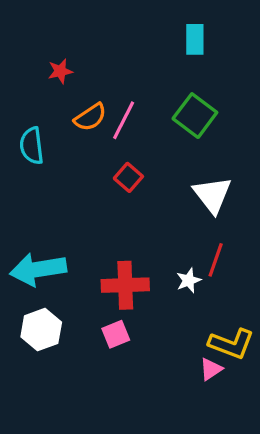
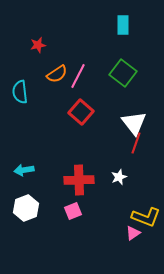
red square: (128, 177) -> (81, 112), size x1.4
red line: (216, 260) -> (136, 143), moved
cyan arrow: (38, 269) -> (24, 170), size x0.6

